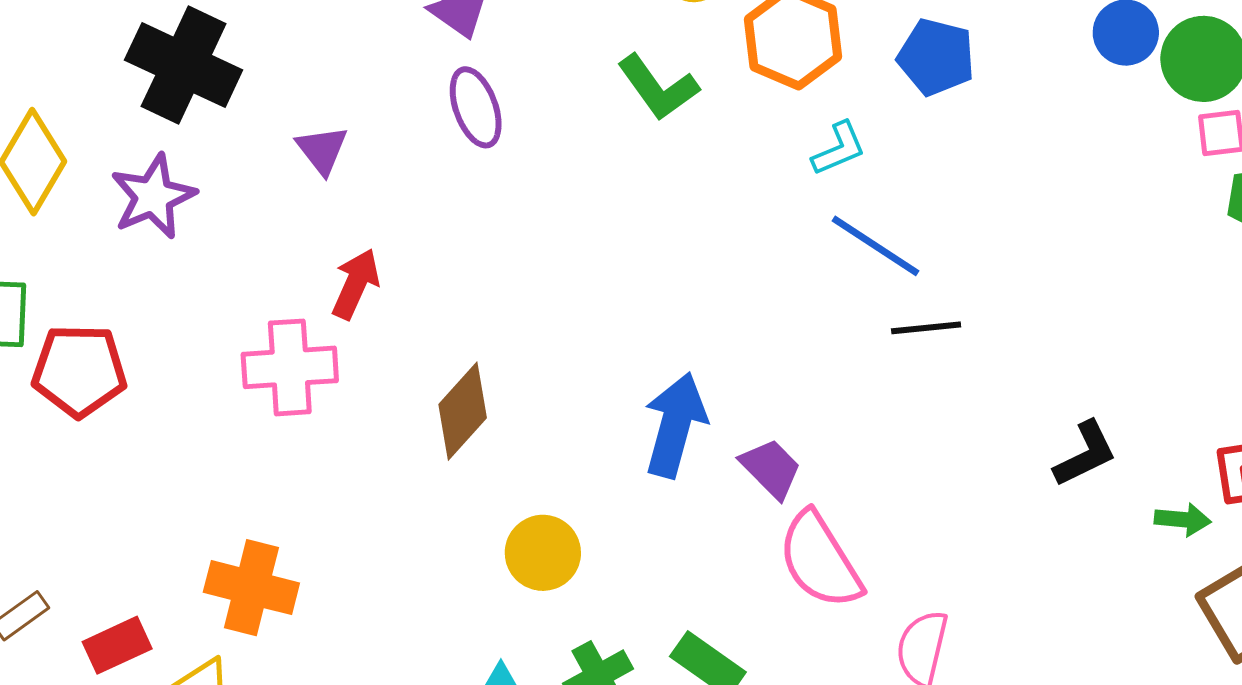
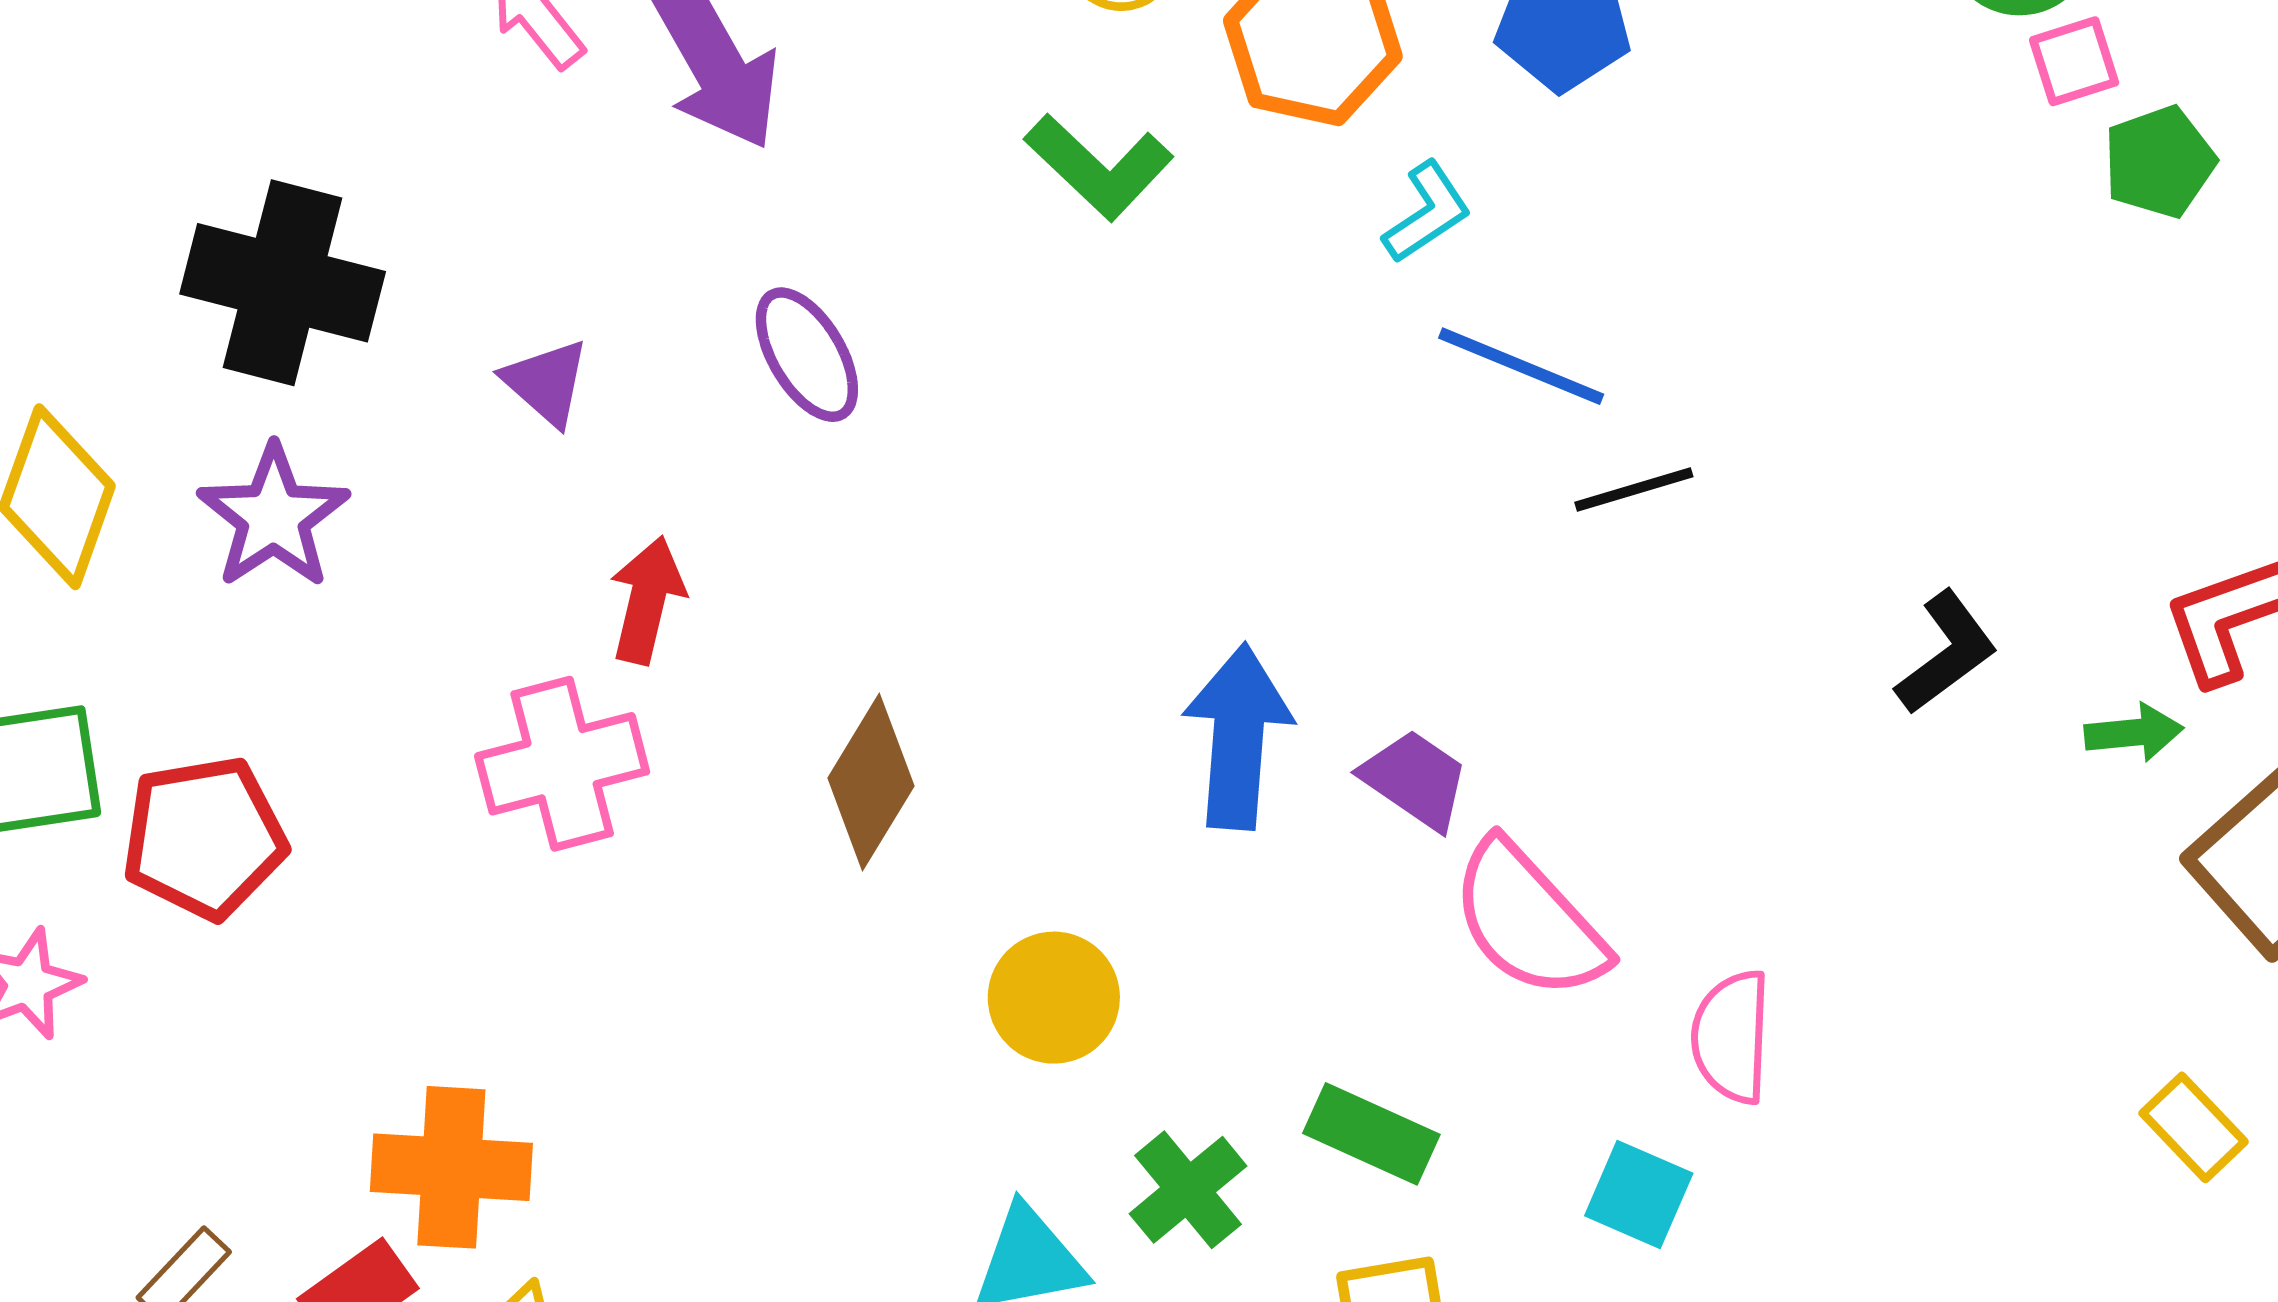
purple ellipse: (476, 107) -> (807, 355), moved
orange cross: (251, 588) -> (451, 1167), moved

